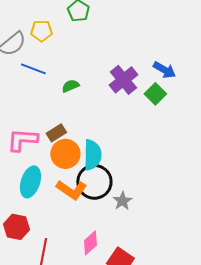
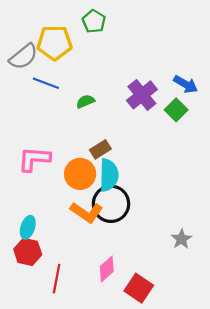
yellow pentagon: (41, 31) -> (54, 43), size x1.5
brown rectangle: (56, 133) -> (100, 149), moved
cyan ellipse: (30, 182) -> (28, 227), moved, size x0.7
gray star: (122, 201) -> (181, 239), moved

